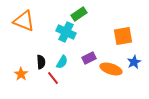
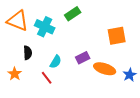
cyan cross: (66, 32) -> (45, 27), moved
black semicircle: (41, 62) -> (28, 53), moved
blue star: (134, 62) -> (130, 75), moved

